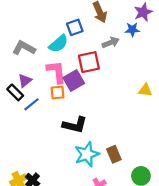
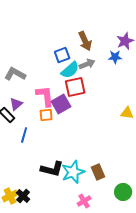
gray arrow: (111, 43) -> (87, 64), moved
cyan semicircle: (59, 44) -> (70, 70), moved
blue line: (31, 104) -> (24, 135), moved, turned -35
black L-shape: (75, 125) -> (52, 169), moved

